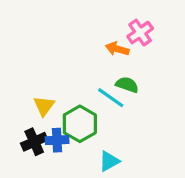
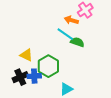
cyan line: (111, 98) -> (65, 34), moved
yellow triangle: (44, 106) -> (26, 55), turned -40

